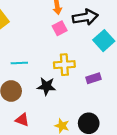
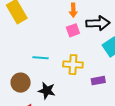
cyan line: (19, 63) -> (41, 58), moved
black star: (46, 86) -> (47, 91), moved

